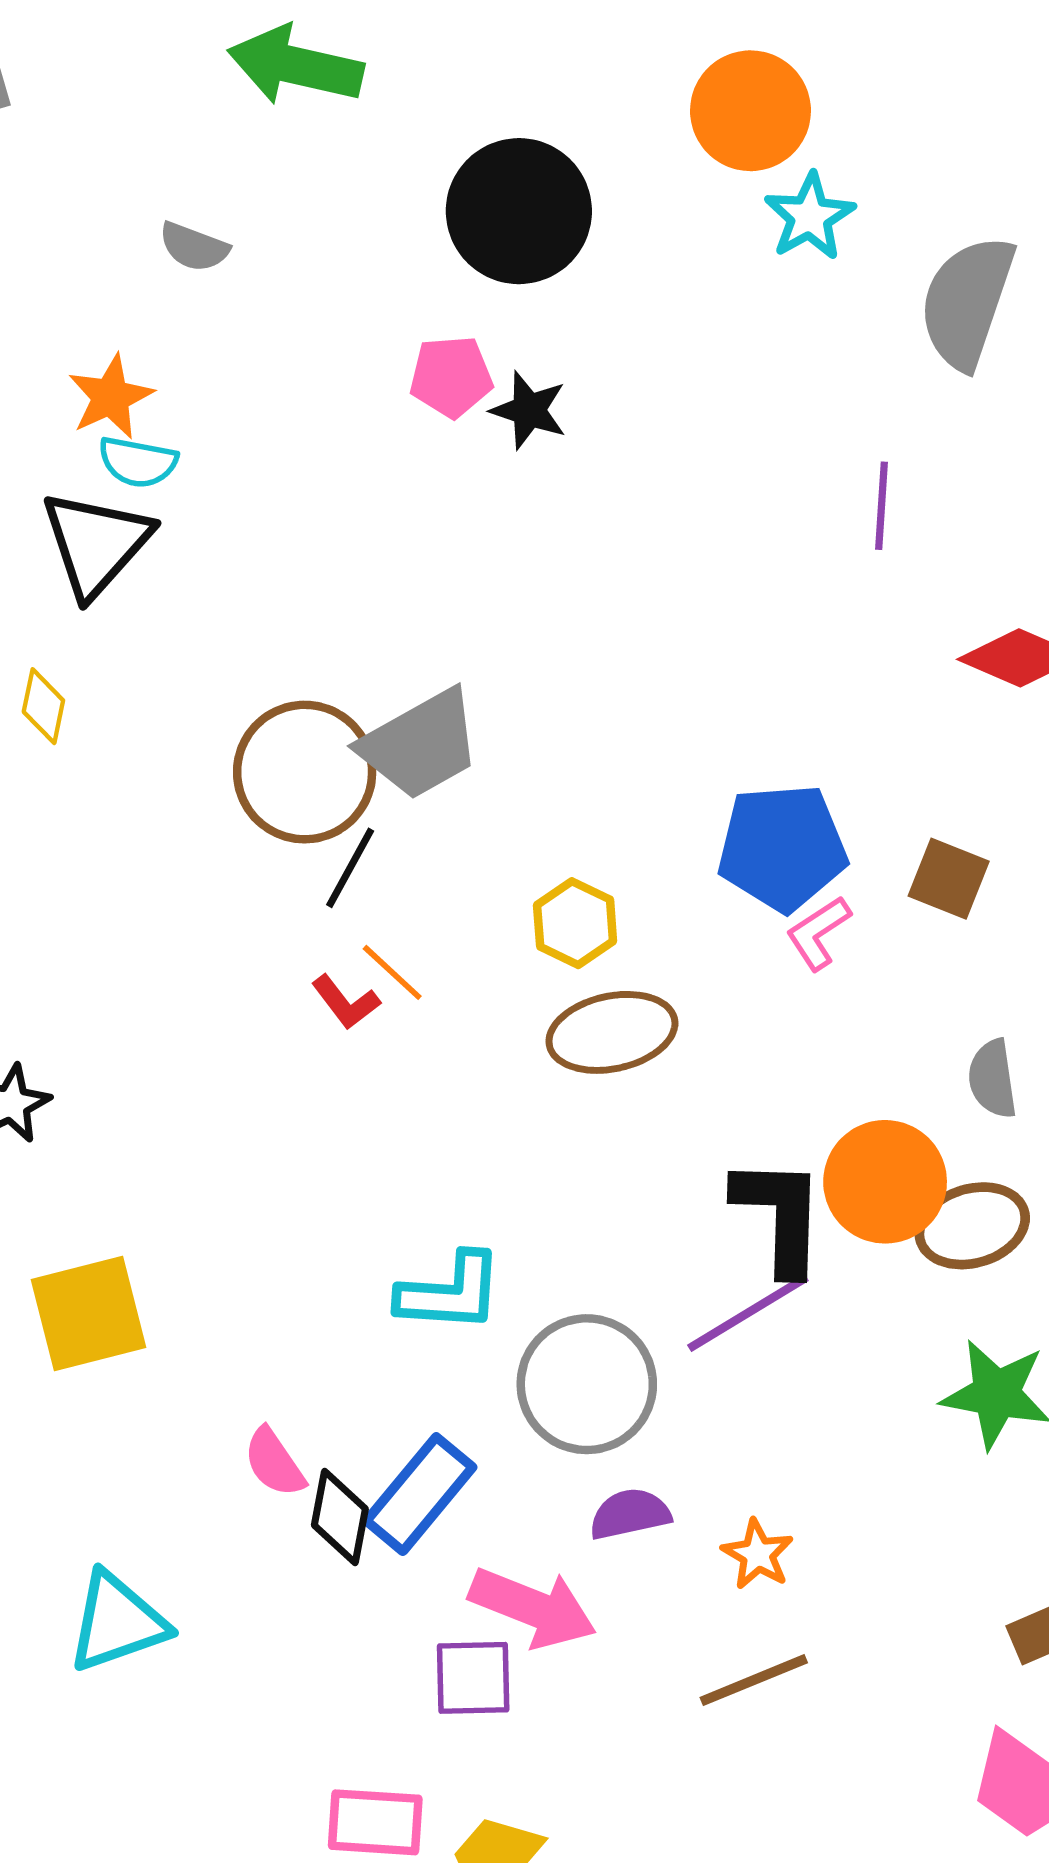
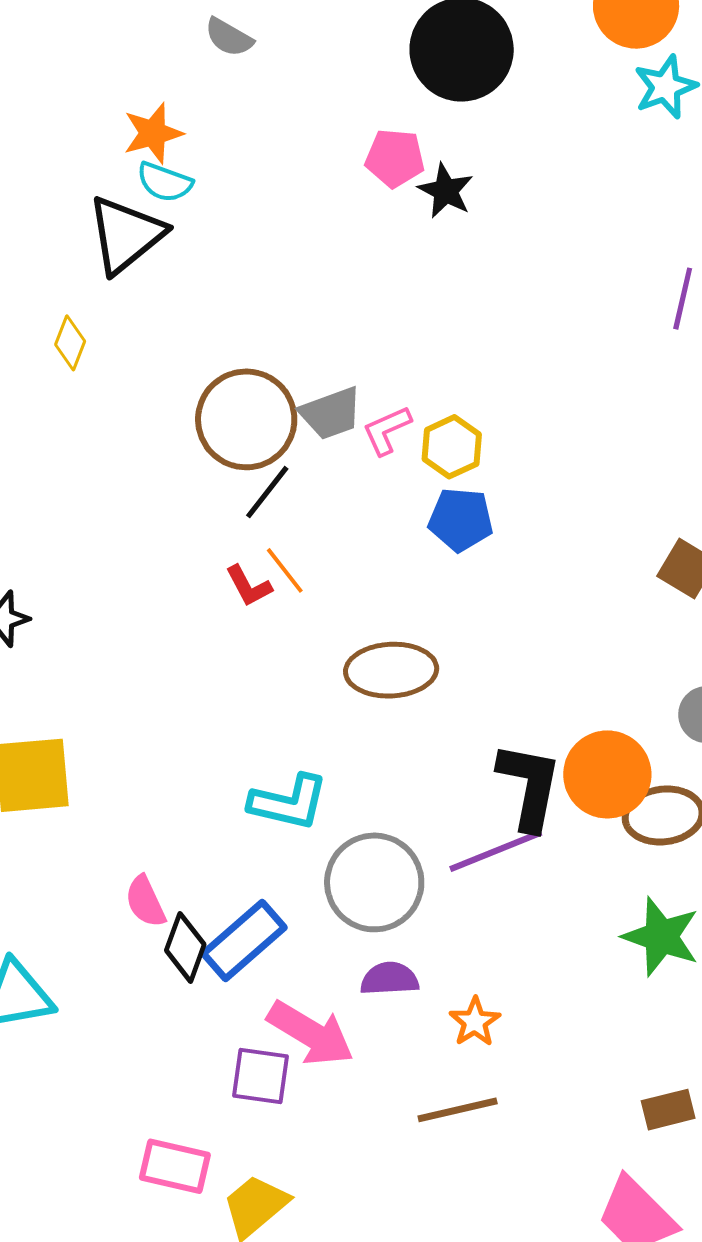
gray trapezoid: (420, 744) -> (331, 413), size x0.7
blue pentagon: (782, 848) -> (461, 520), moved, size x0.7
yellow hexagon: (575, 923) -> (452, 447), moved
pink L-shape: (818, 933) -> (387, 430), moved
brown ellipse: (612, 1032) -> (391, 670), moved

